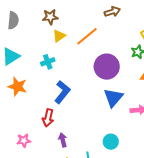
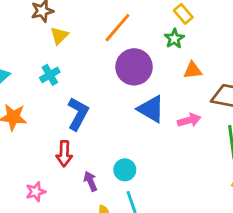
orange line: (87, 36) -> (117, 28), moved
blue triangle: (113, 98) -> (151, 109), turned -30
cyan circle: (111, 142) -> (125, 170), moved

